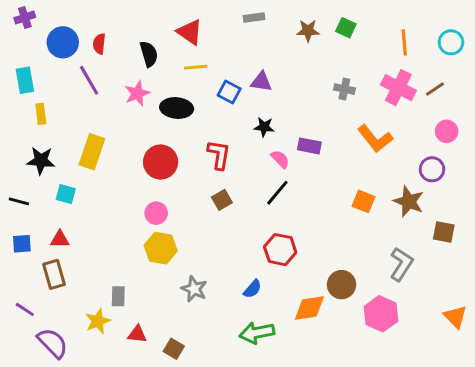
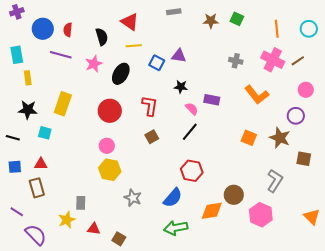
purple line: (89, 80) -> (61, 55), turned -45
black ellipse: (177, 108) -> (121, 74), turned -65
blue semicircle: (252, 289) -> (173, 198), size x1.5

